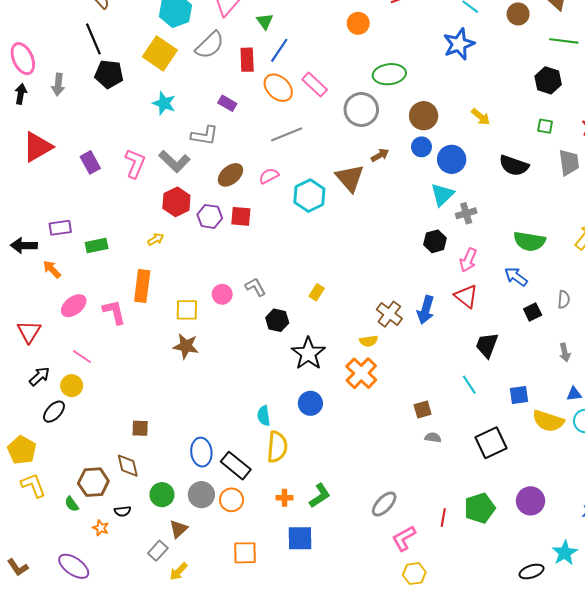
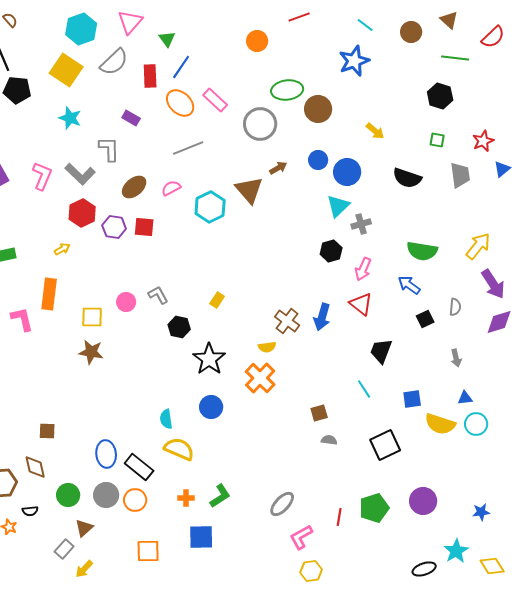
brown circle: (424, 116) -> (318, 109), moved
gray L-shape: (205, 135) -> (109, 149), turned -100
yellow semicircle: (277, 447) -> (179, 449), turned -72

